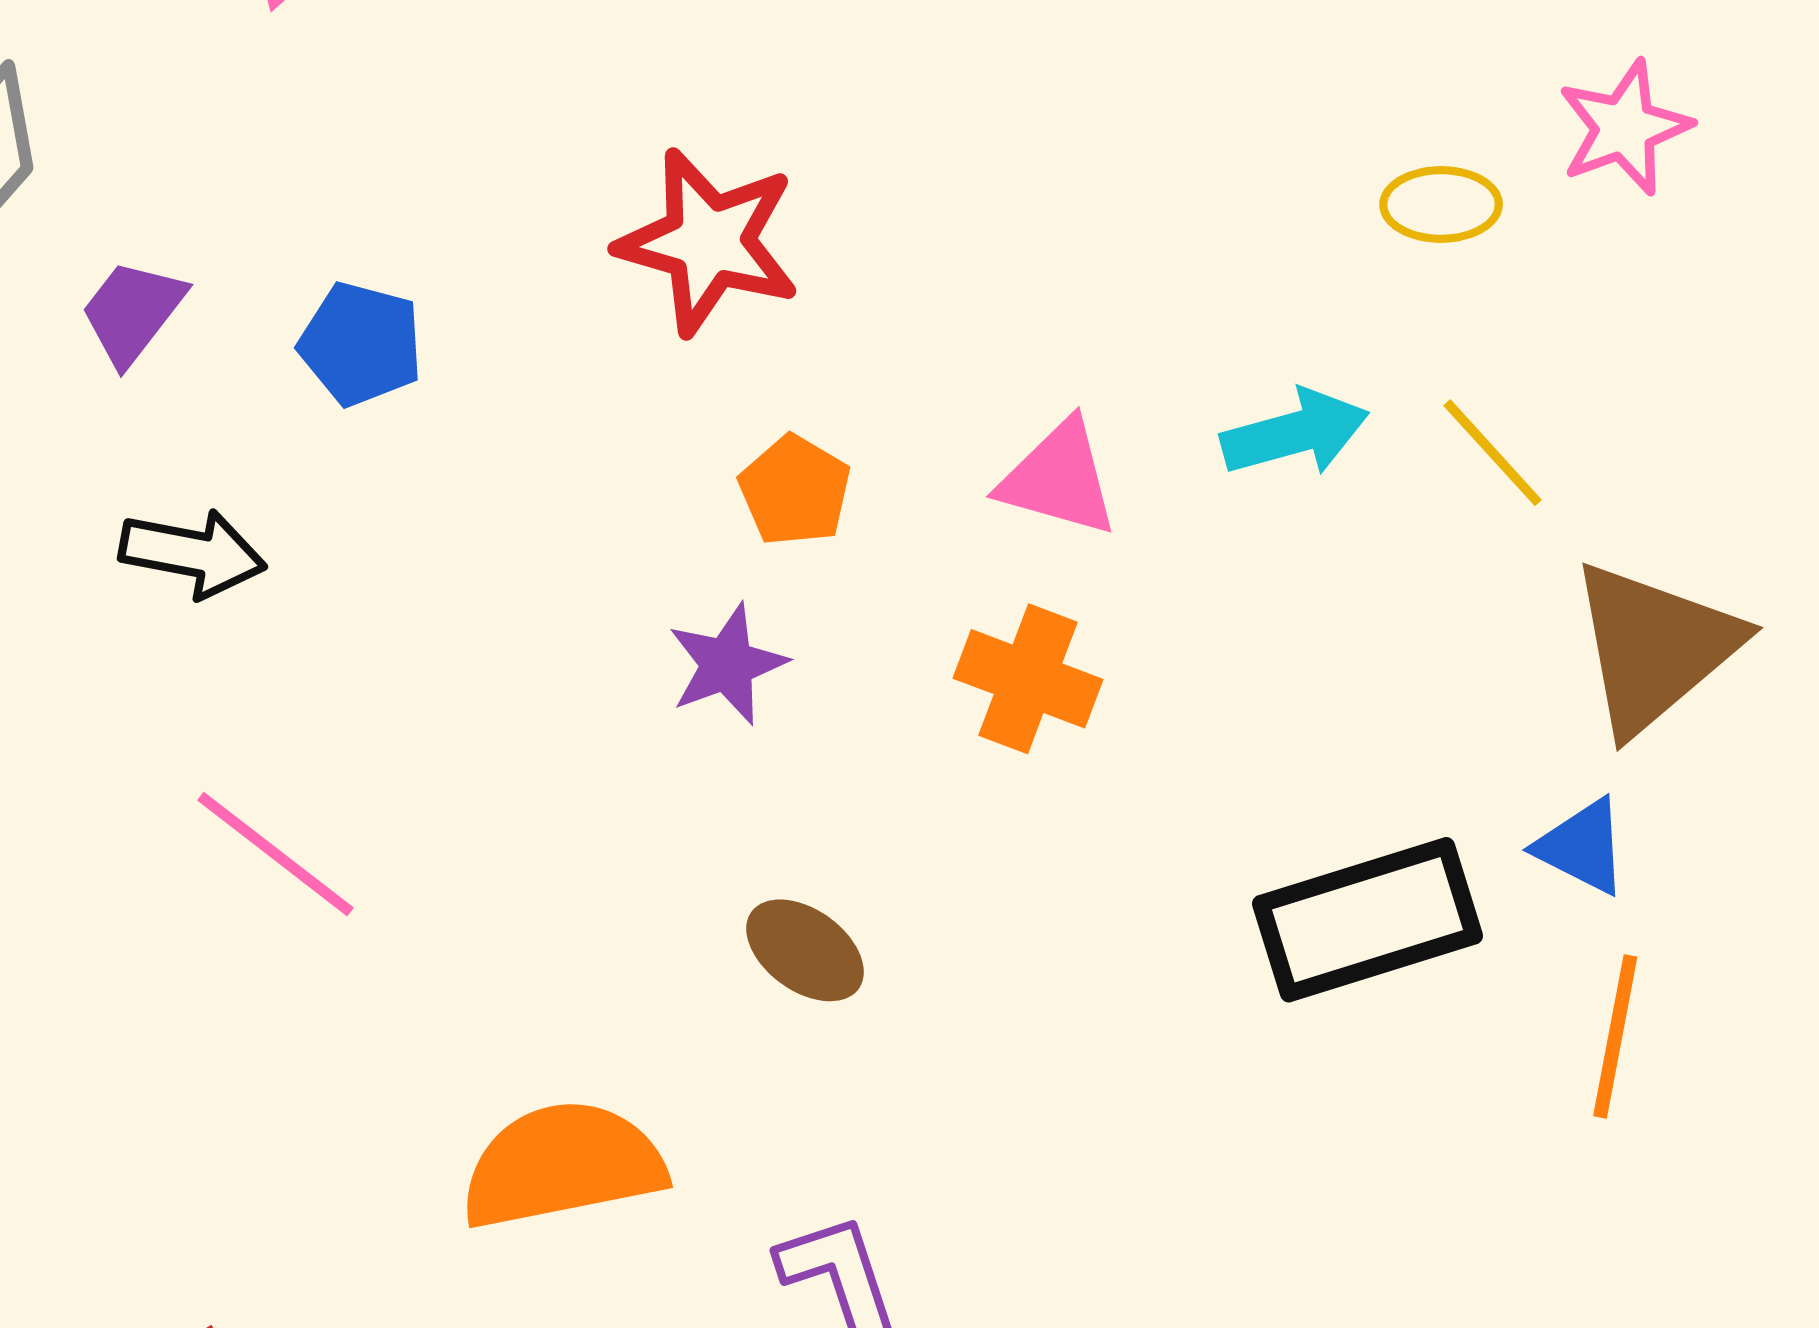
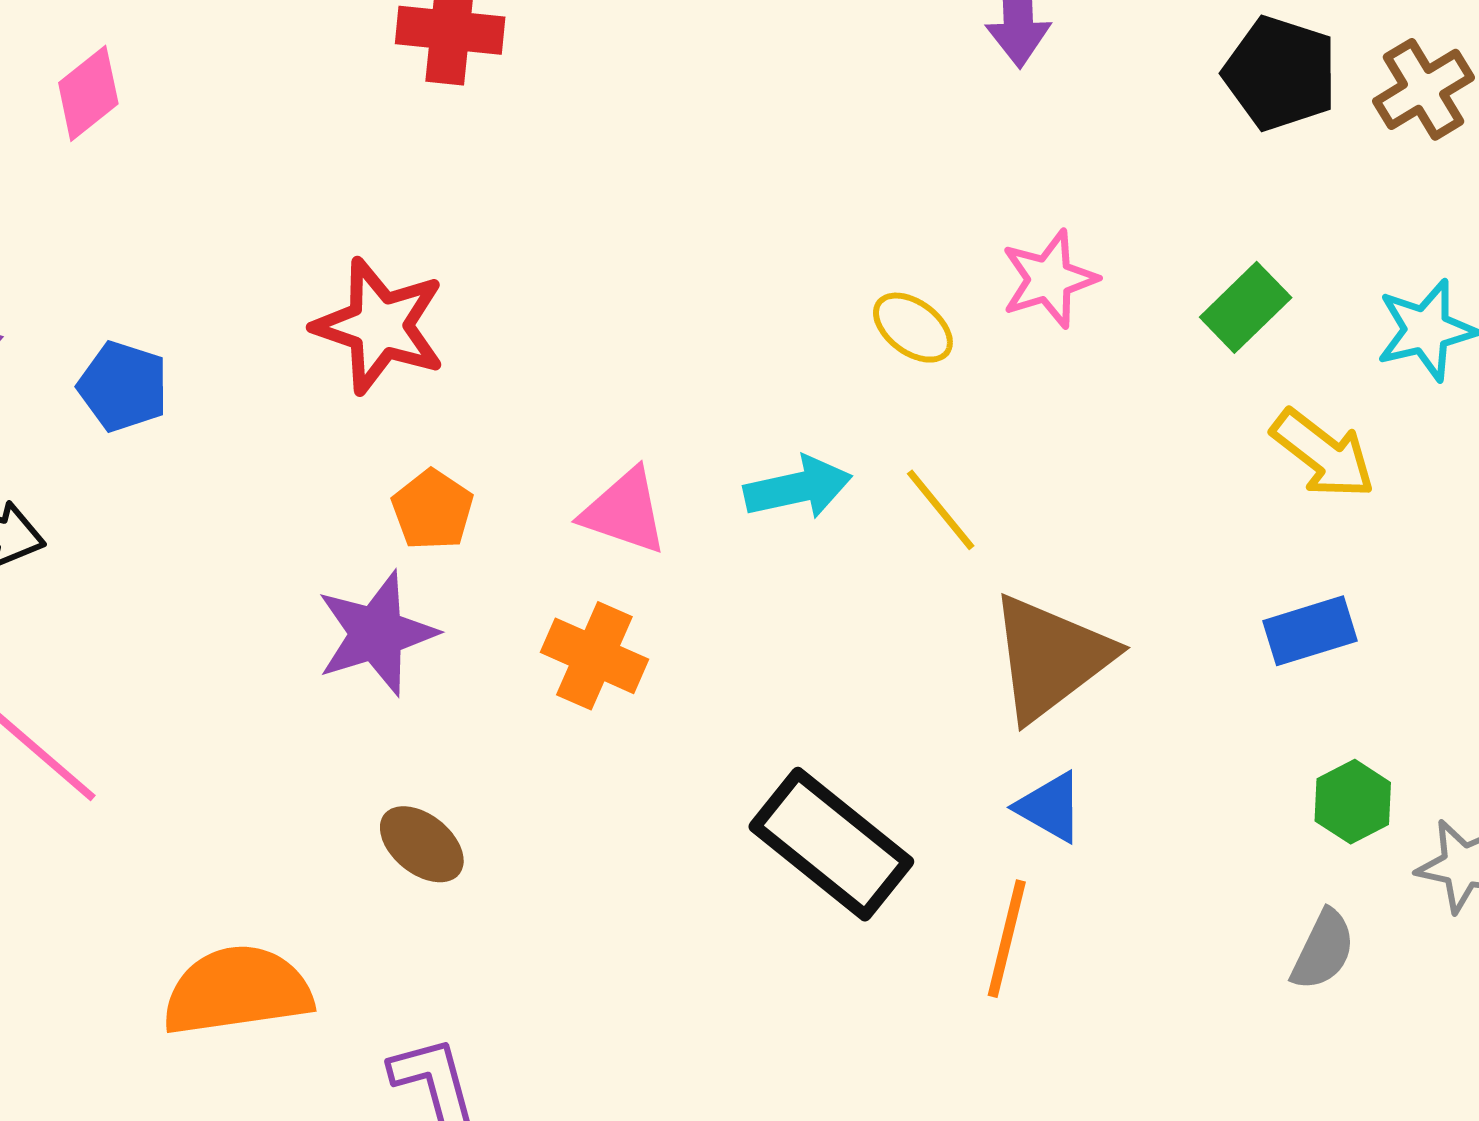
yellow ellipse: (1441, 204) -> (913, 328), turned 34
purple star: (727, 664) -> (376, 633), size x1.4
blue triangle: (1582, 847) -> (1050, 807), moved
black rectangle: (1368, 920) -> (831, 844), turned 53

